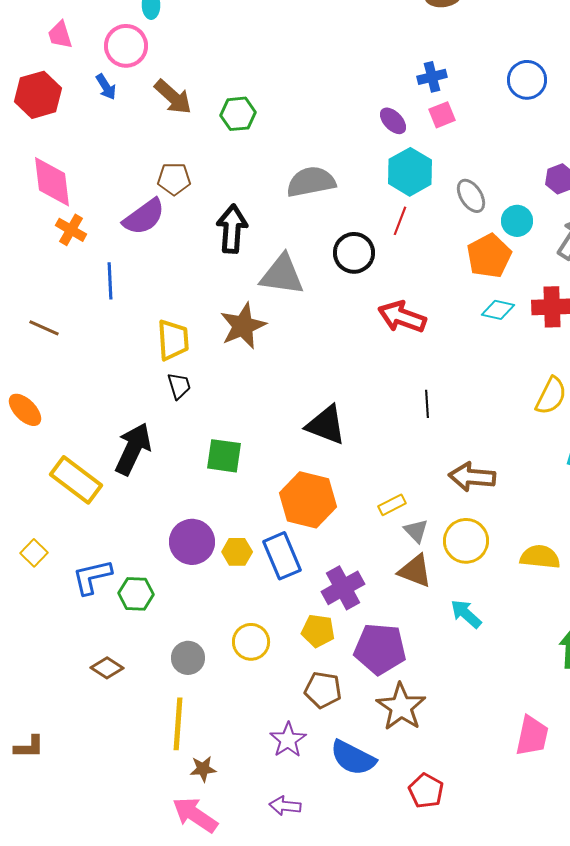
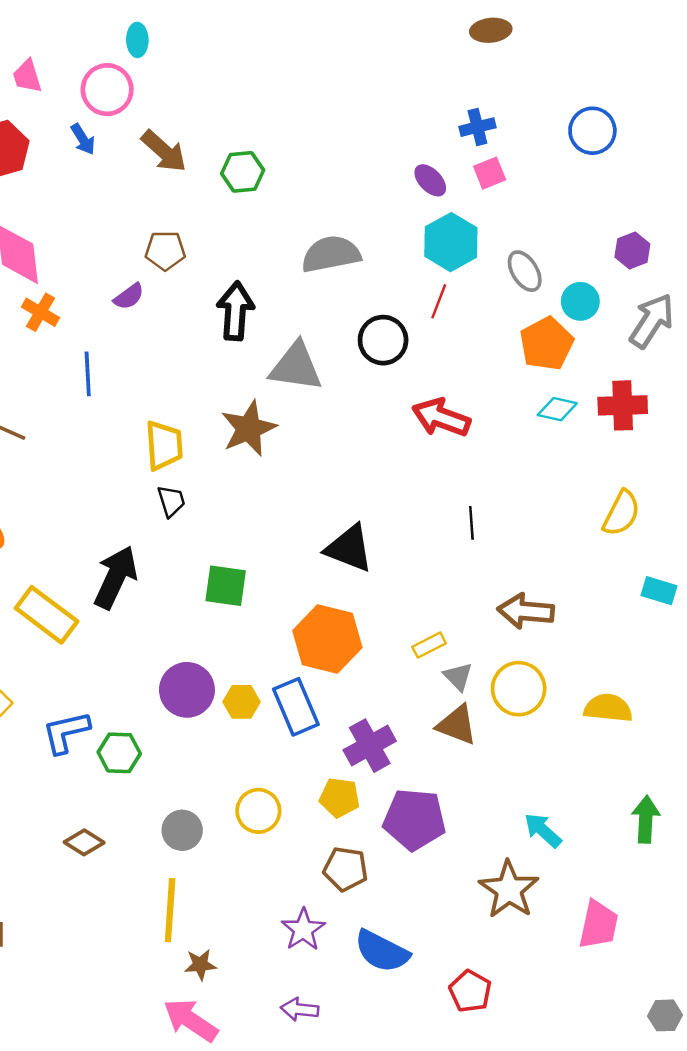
purple semicircle: (144, 217) -> (129, 297), size x0.6
cyan arrow: (466, 614) -> (543, 830), moved
brown star: (401, 707) -> (509, 890), moved

